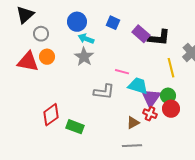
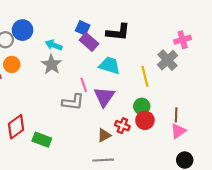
blue circle: (77, 22) -> (23, 30), moved
purple rectangle: (141, 34) -> (89, 42), moved
black L-shape: (159, 38) -> (118, 32), moved
pink line: (122, 72) -> (84, 85), moved, turned 56
cyan trapezoid: (138, 86) -> (110, 66), moved
purple triangle: (151, 98) -> (104, 97), moved

